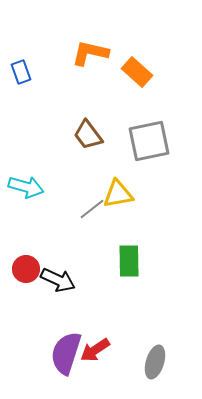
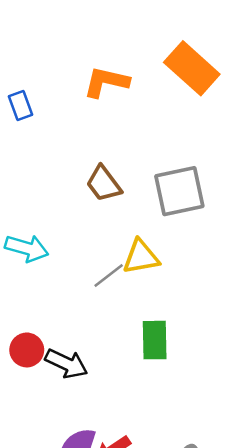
orange rectangle: (137, 72) -> (192, 68), moved, size x1.4

